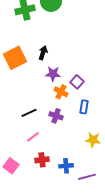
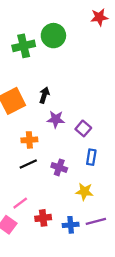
orange cross: (61, 92) -> (29, 140), moved, turned -32
pink line: (33, 137) -> (20, 203), moved
yellow star: (93, 140) -> (84, 192), moved
purple line: (87, 177) -> (96, 221), moved

